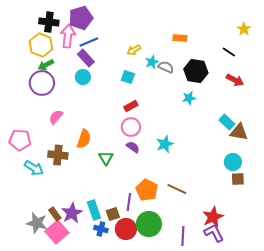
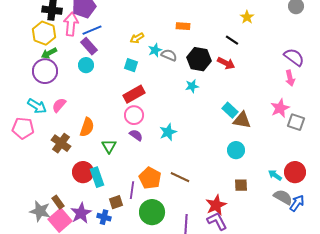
red arrow: (235, 80) -> (226, 63), moved
red rectangle: (131, 106) -> (134, 94), size x1.5
brown cross: (58, 155) -> (61, 143), turned 30
cyan arrow: (34, 168) -> (37, 106), moved
brown square: (238, 179) -> (241, 185), moved
cyan rectangle: (94, 210) -> (97, 177), moved
purple star: (72, 213) -> (81, 213), moved
red circle: (126, 229) -> (83, 172), moved

